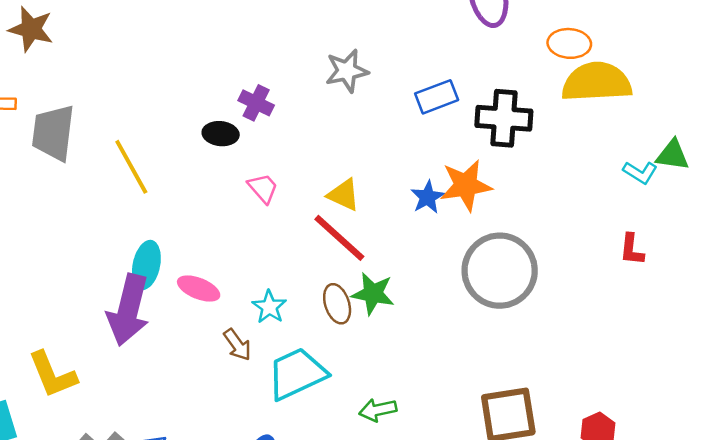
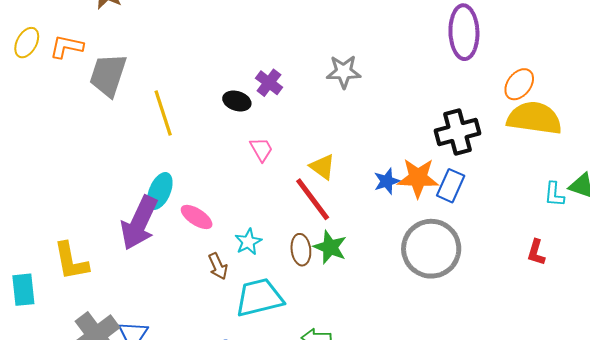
orange ellipse: (569, 43) -> (519, 84), turned -68
blue rectangle: (437, 97) -> (451, 186), moved, turned -56
black cross: (504, 118) -> (458, 132), turned -30
cyan L-shape: (640, 172) -> (554, 194), turned 52

